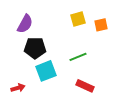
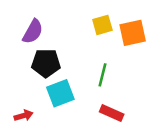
orange square: (101, 25) -> (133, 33), size x1.5
green line: (78, 57) -> (102, 75), turned -54

